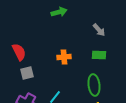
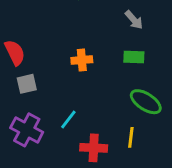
green ellipse: (94, 85) -> (146, 102), moved, turned -50

